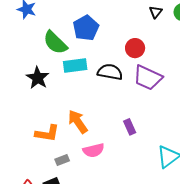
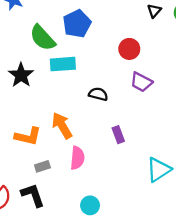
black semicircle: (110, 72) -> (98, 94), moved, size x0.7
purple trapezoid: (148, 78) -> (141, 82), size x0.7
pink semicircle: (94, 150) -> (77, 158), turned -75

